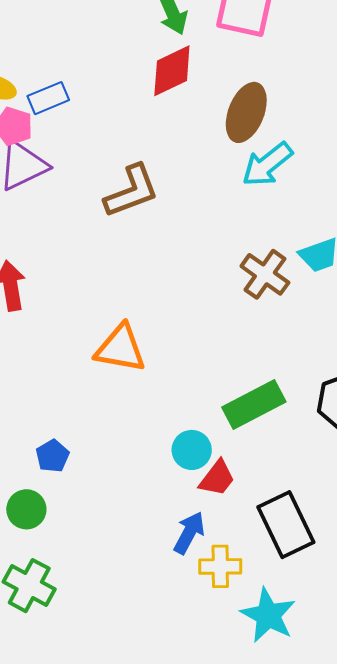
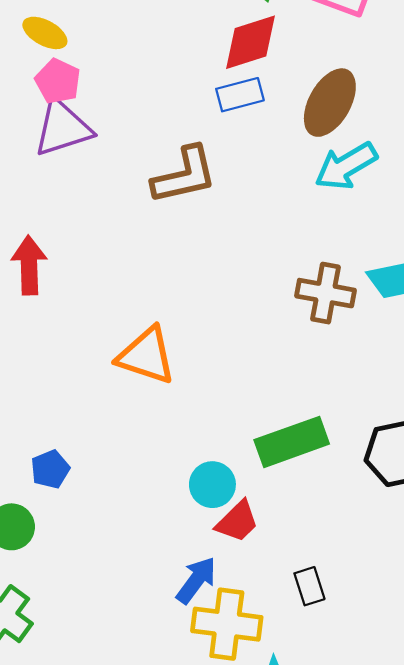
blue rectangle: (48, 98) -> (240, 95), moved
brown cross: (265, 274) -> (326, 293), turned -33
black rectangle: (286, 525) -> (309, 586), size x0.5
yellow cross: (220, 566) -> (227, 624), size x1.4

